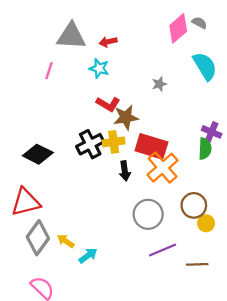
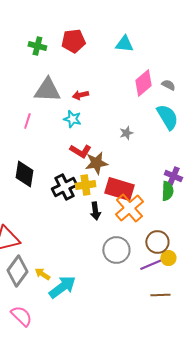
gray semicircle: (199, 23) -> (168, 85), moved
black diamond: (38, 154) -> (24, 174), moved, turned 72
purple line: (163, 250) -> (152, 264), moved
cyan arrow: (88, 256) -> (62, 287), size x1.6

